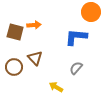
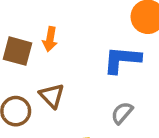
orange arrow: (34, 25) -> (50, 39), turned 104

